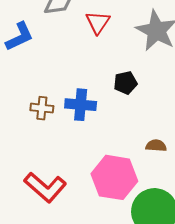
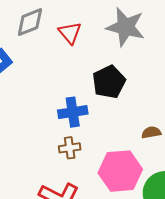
black pentagon: (125, 83) -> (109, 82), size x1.5
brown cross: (42, 108) -> (70, 148), moved

